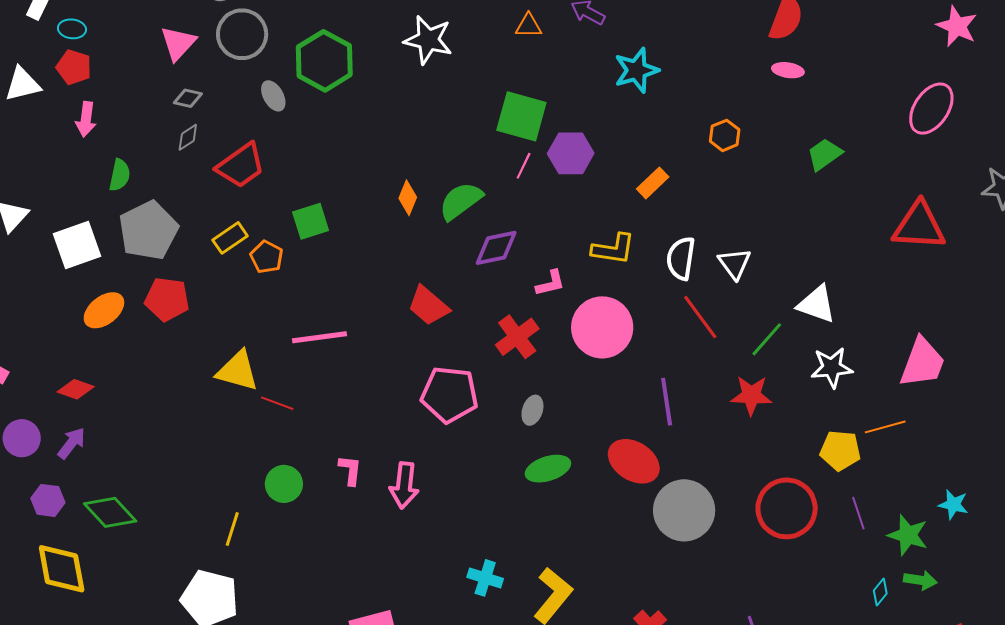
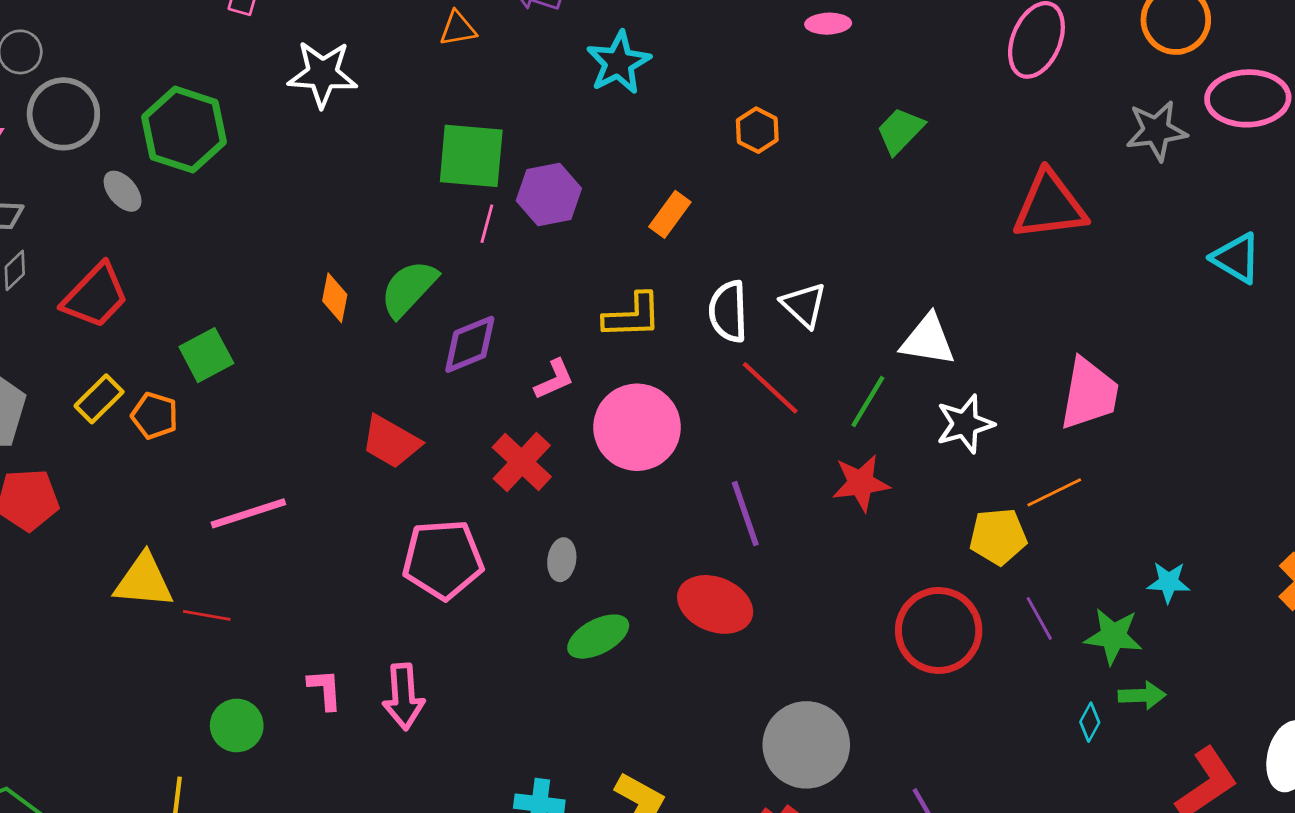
gray circle: (684, 510) -> (806, 745), moved

